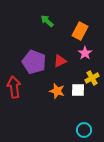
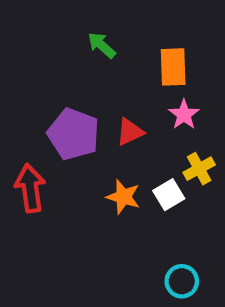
orange rectangle: (80, 31) -> (173, 67), turned -30
white square: (78, 90) -> (169, 195), turned -32

